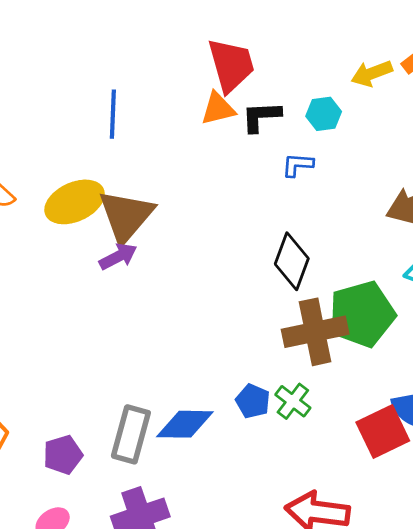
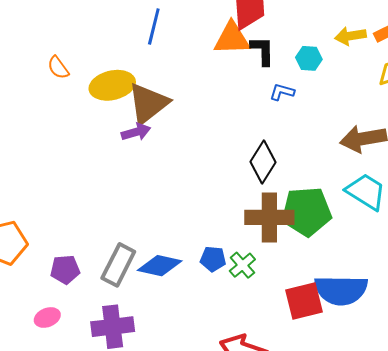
orange triangle: (218, 109) -> (232, 38), size x1.4
black L-shape: (261, 117) -> (262, 51), turned 80
blue pentagon: (253, 401) -> (213, 259), turned -30

